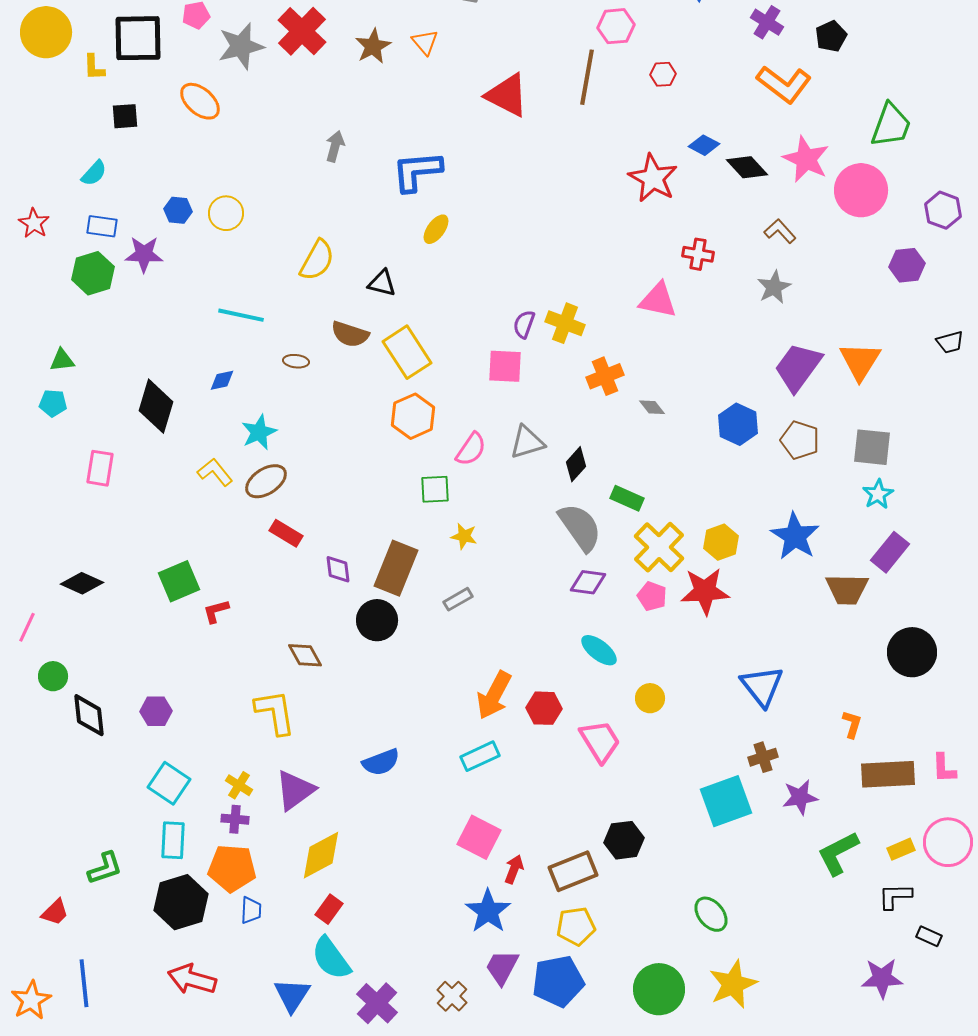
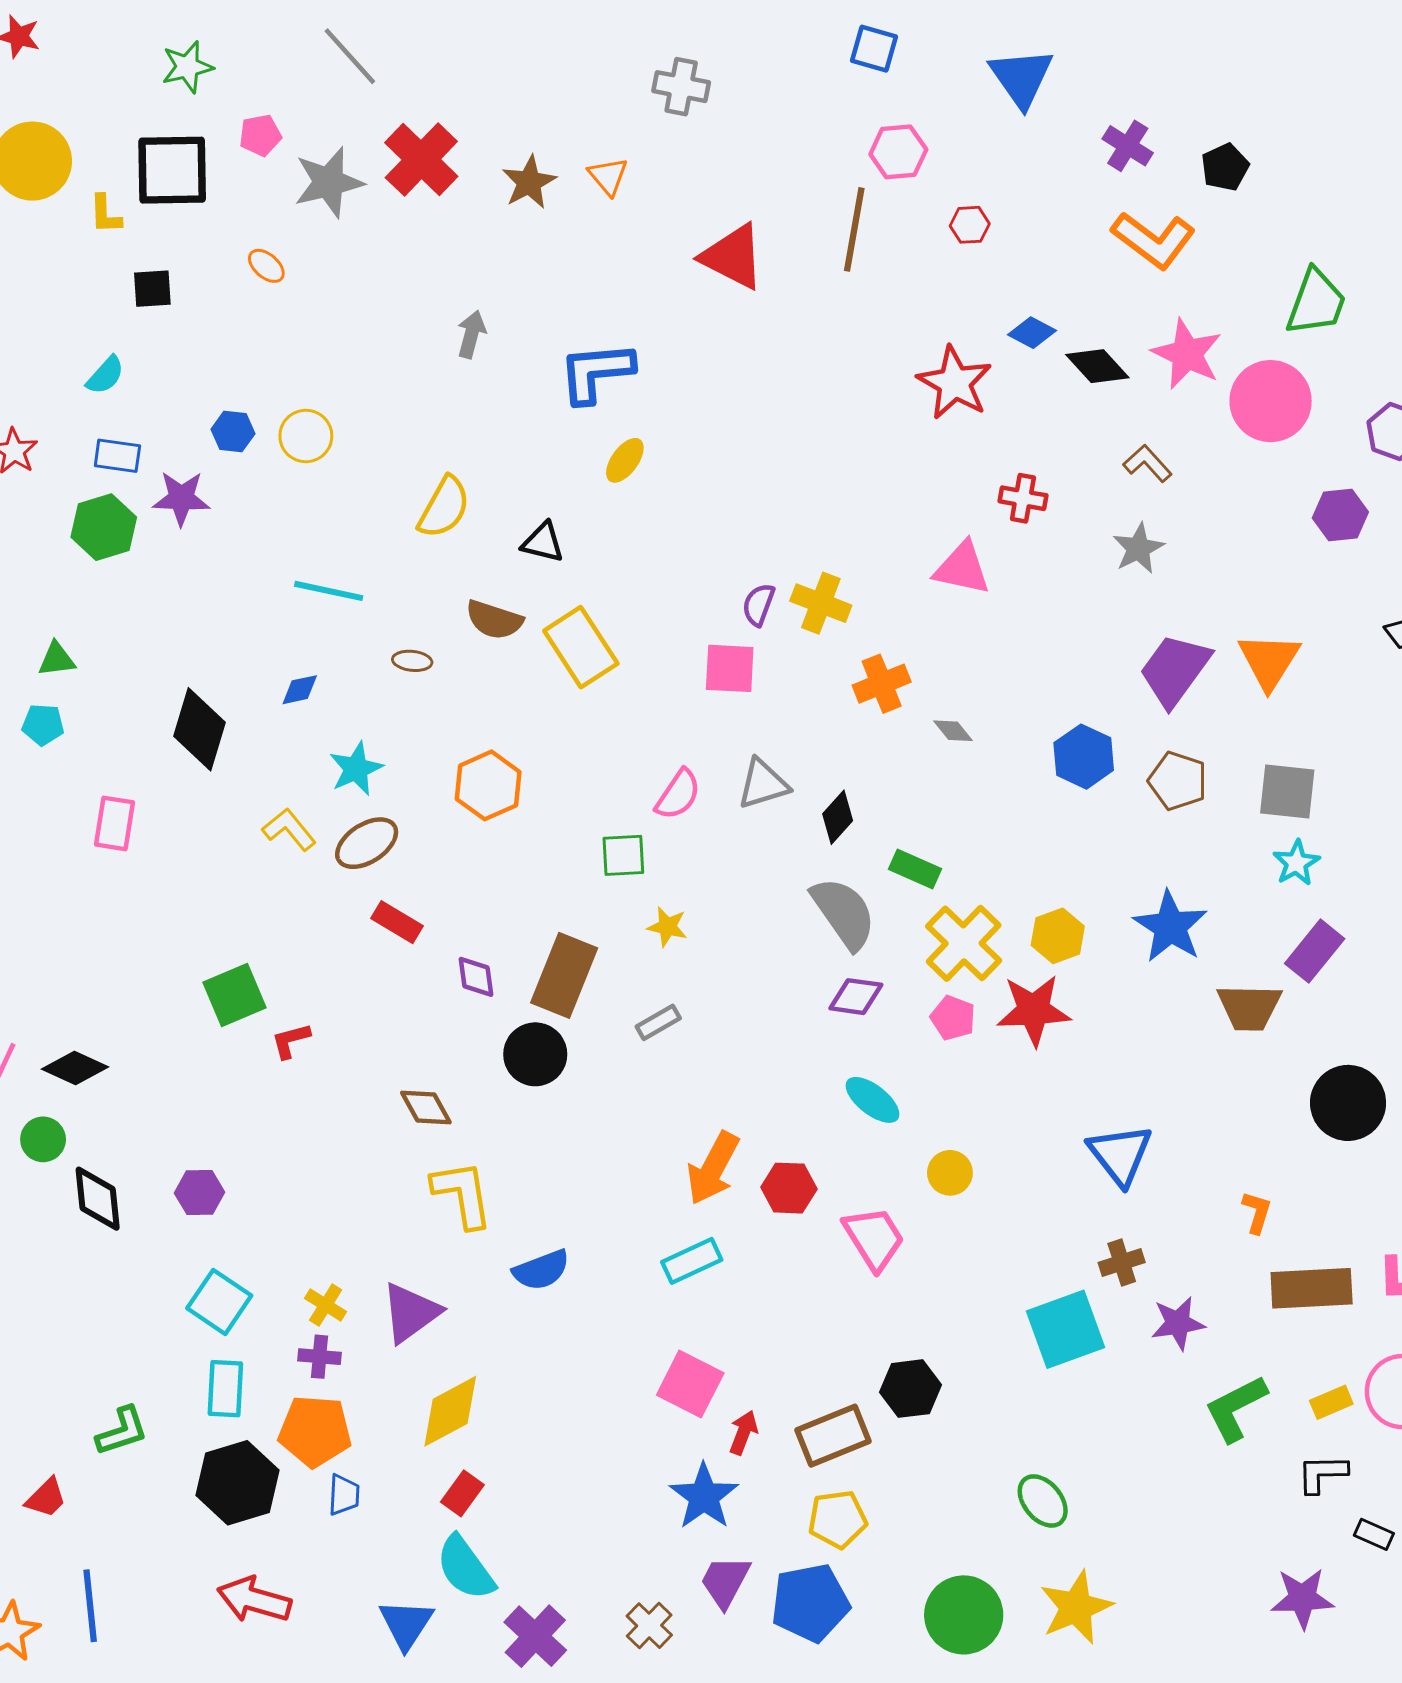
orange ellipse: (200, 101) -> (266, 266), size x0.6
orange hexagon: (413, 416) -> (488, 785), moved
black diamond: (82, 583) -> (75, 1068), moved
yellow L-shape: (275, 712) -> (462, 1194), moved

